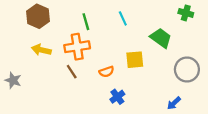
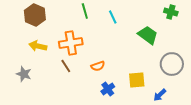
green line: (86, 22) -> (85, 11), moved
yellow square: (135, 60) -> (137, 80), moved
gray star: (13, 80) -> (24, 74), moved

